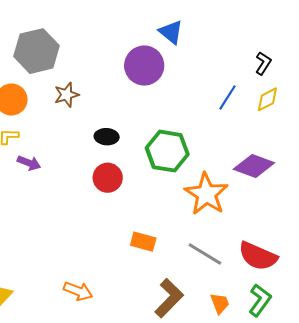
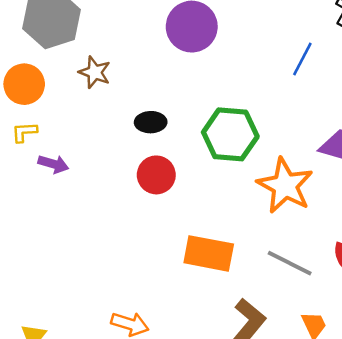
brown star: (67, 95) -> (95, 72), turned -30
orange rectangle: (143, 242) -> (209, 253), size x1.5

